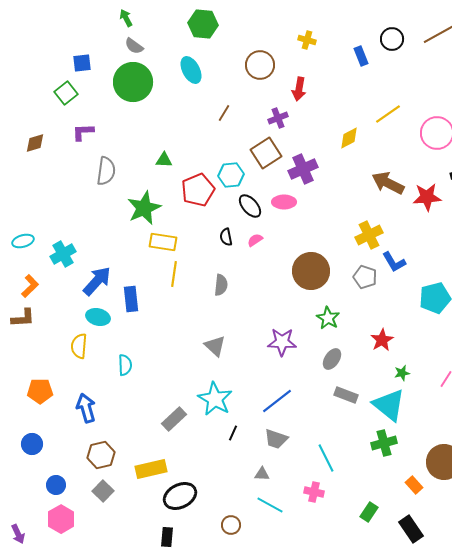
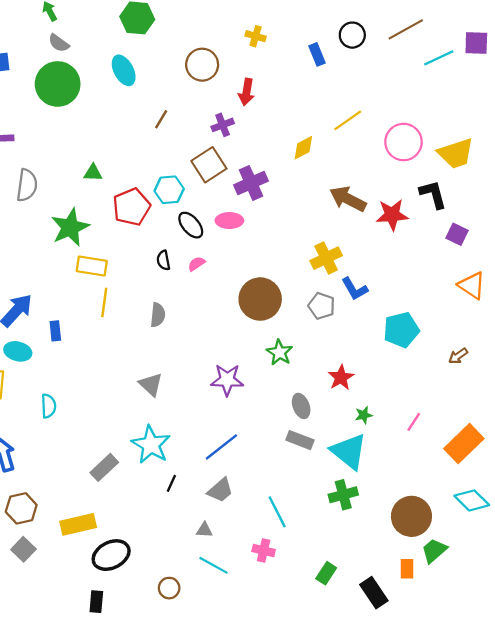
blue rectangle: (131, 299) -> (55, 331), size x0.7
gray ellipse: (332, 359) -> (301, 406), moved, turned -55
gray trapezoid: (276, 439) -> (220, 490), turned -60
orange rectangle: (414, 485) -> (407, 569), moved, turned 42

